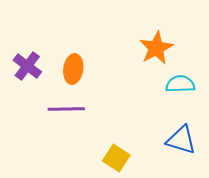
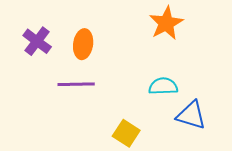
cyan semicircle: (180, 84) -> (163, 86), moved

